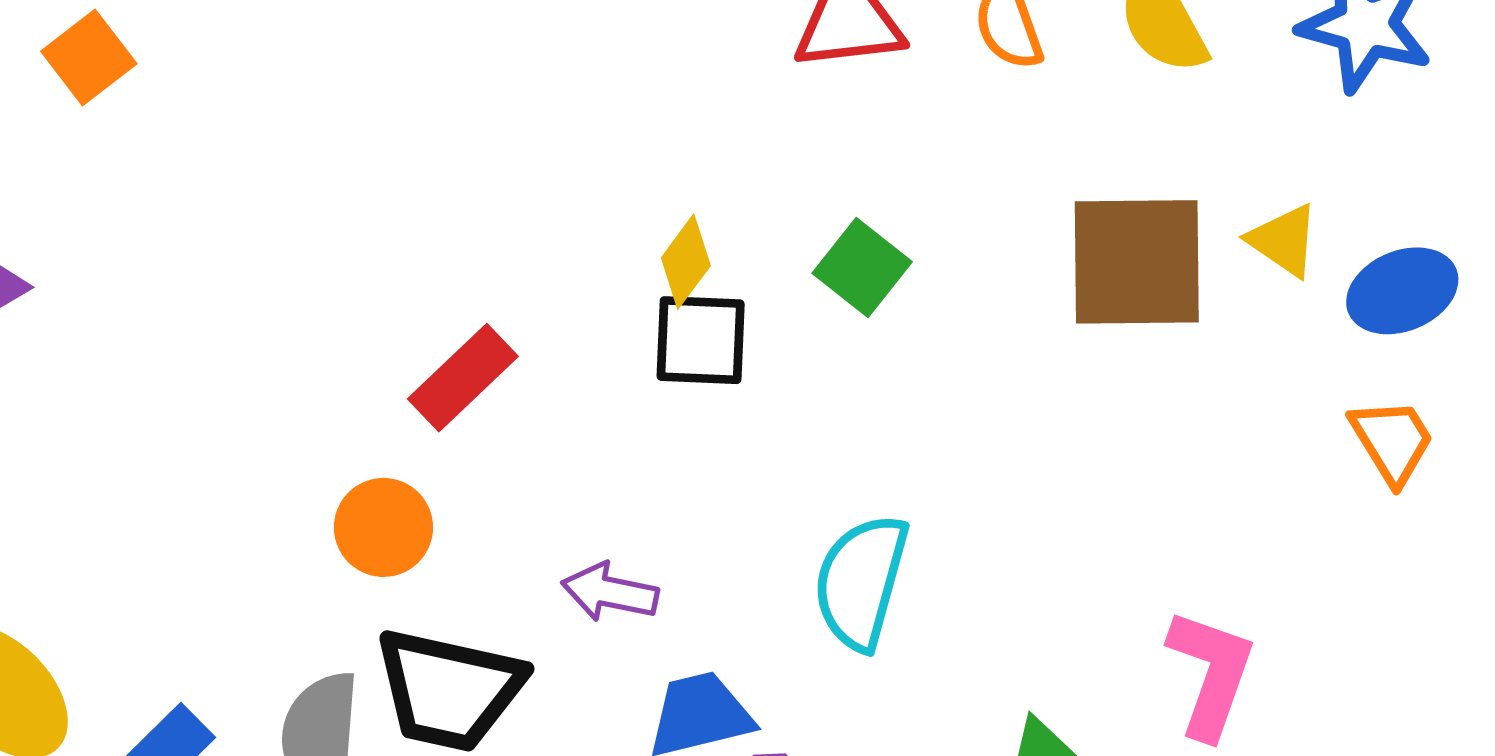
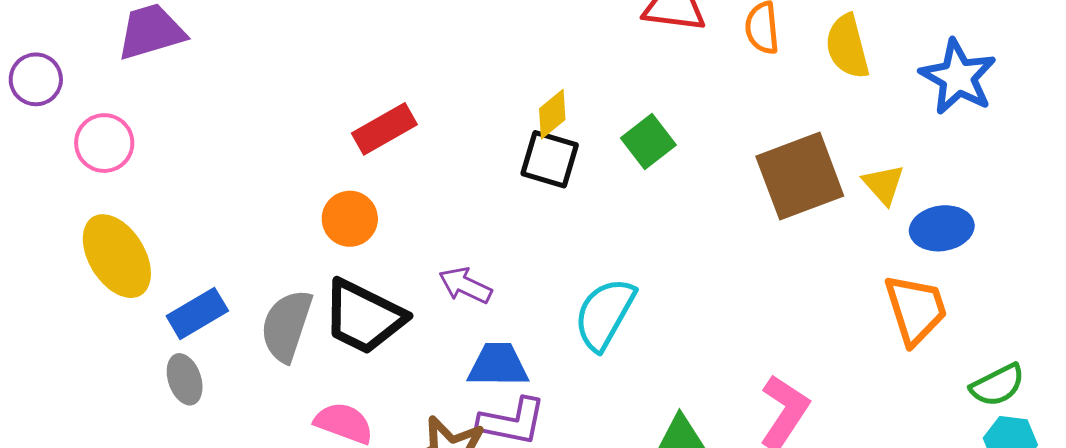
brown square: (1137, 262) -> (800, 176), turned -34
red rectangle: (463, 378) -> (384, 129), moved
orange trapezoid: (1392, 441) -> (916, 309), size x1.4

